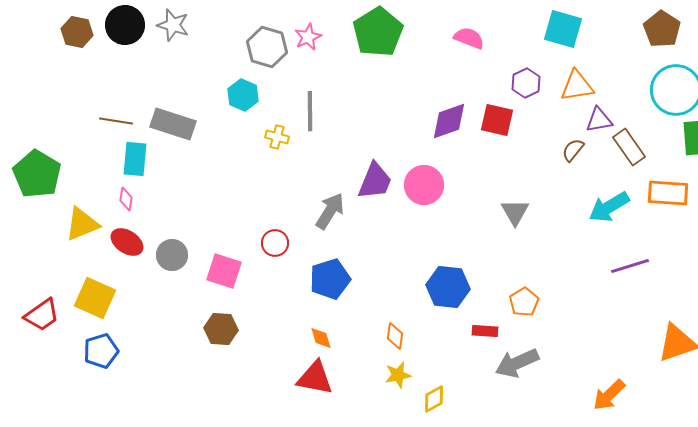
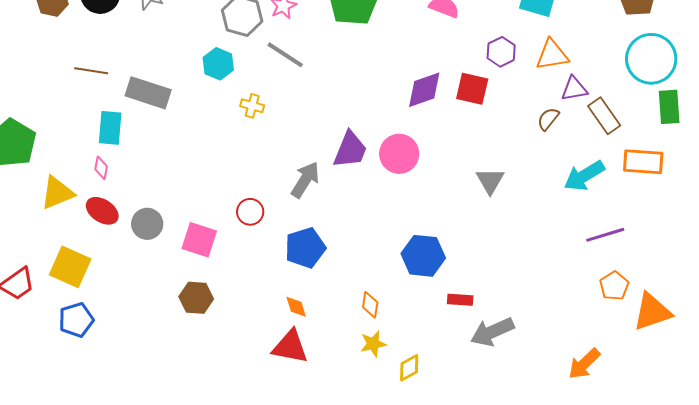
gray line: (310, 111) -> (285, 55), moved, turned -57
brown line: (116, 121) -> (91, 71), moved
orange pentagon: (524, 302) -> (614, 286), moved

